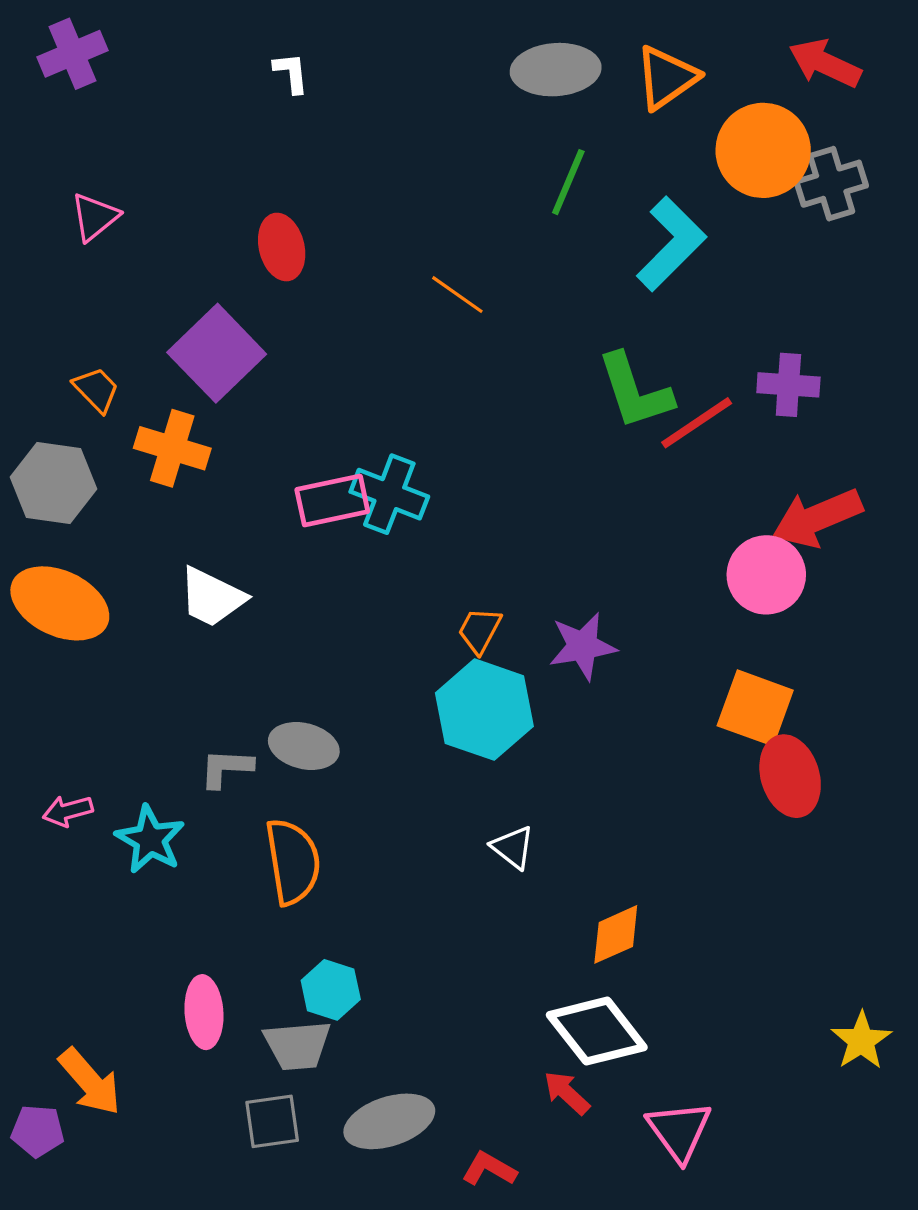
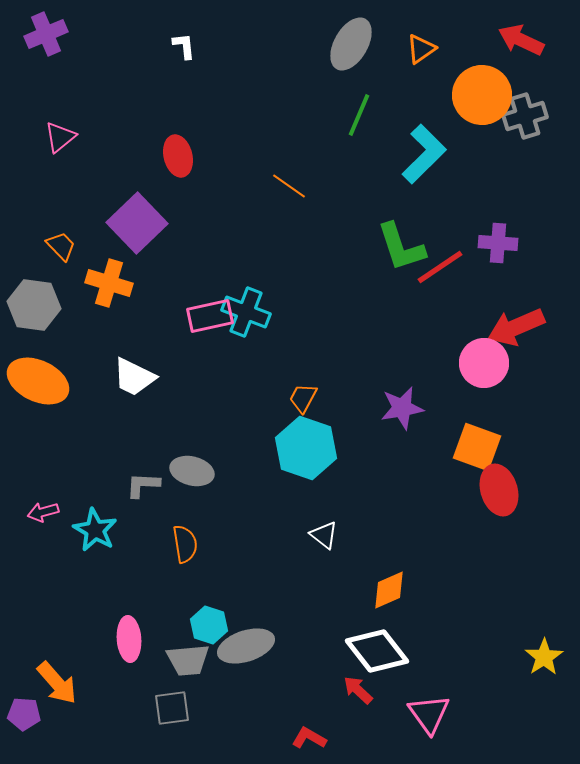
gray ellipse: (556, 70) -> (351, 44), turned -56
orange triangle: (667, 78) -> (421, 49), size x0.7
purple star: (583, 646) -> (402, 408), moved
orange semicircle: (293, 862) -> (185, 544), size x0.7
gray ellipse: (389, 1121) -> (246, 646), moved

